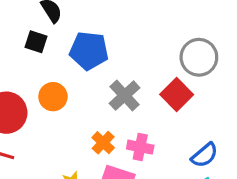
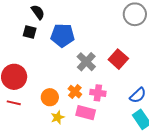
gray circle: (199, 57) -> (135, 14), moved
orange circle: (53, 97) -> (50, 97), moved

